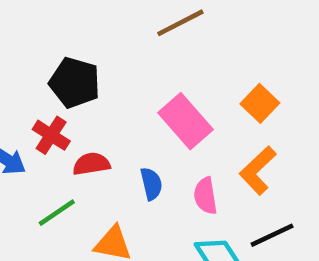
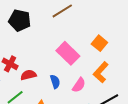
black pentagon: (75, 83) -> (20, 20), moved
pink semicircle: (205, 196) -> (79, 85), turned -133

